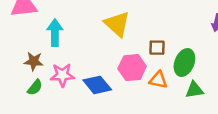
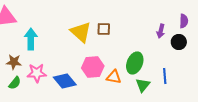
brown square: (157, 48) -> (104, 29), moved
green triangle: (194, 90) -> (143, 85), turned -42

